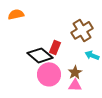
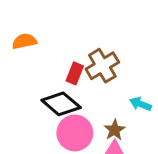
brown cross: (82, 30) -> (102, 66), moved
red rectangle: (55, 47) -> (75, 73), moved

